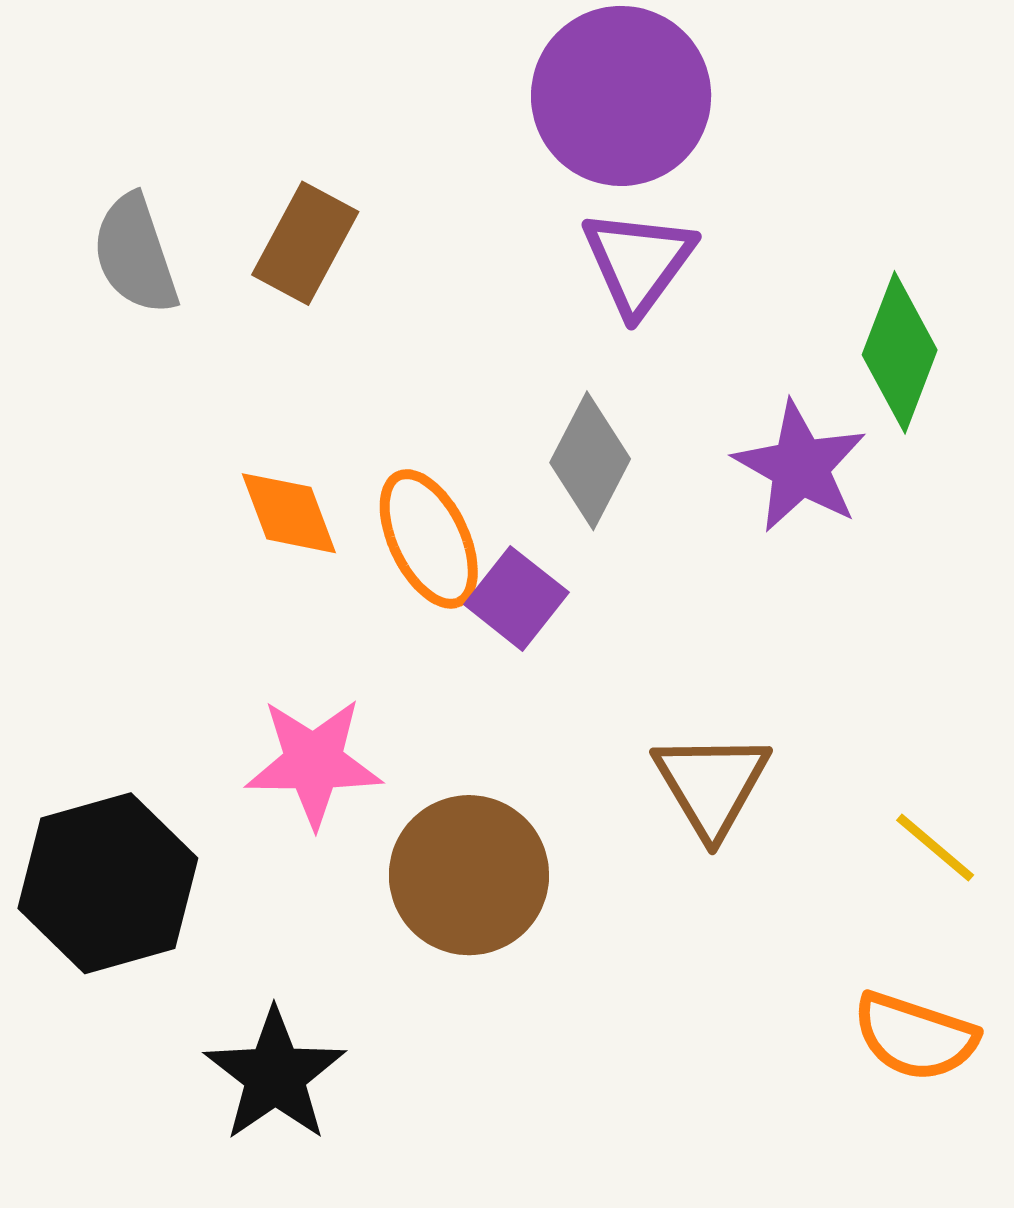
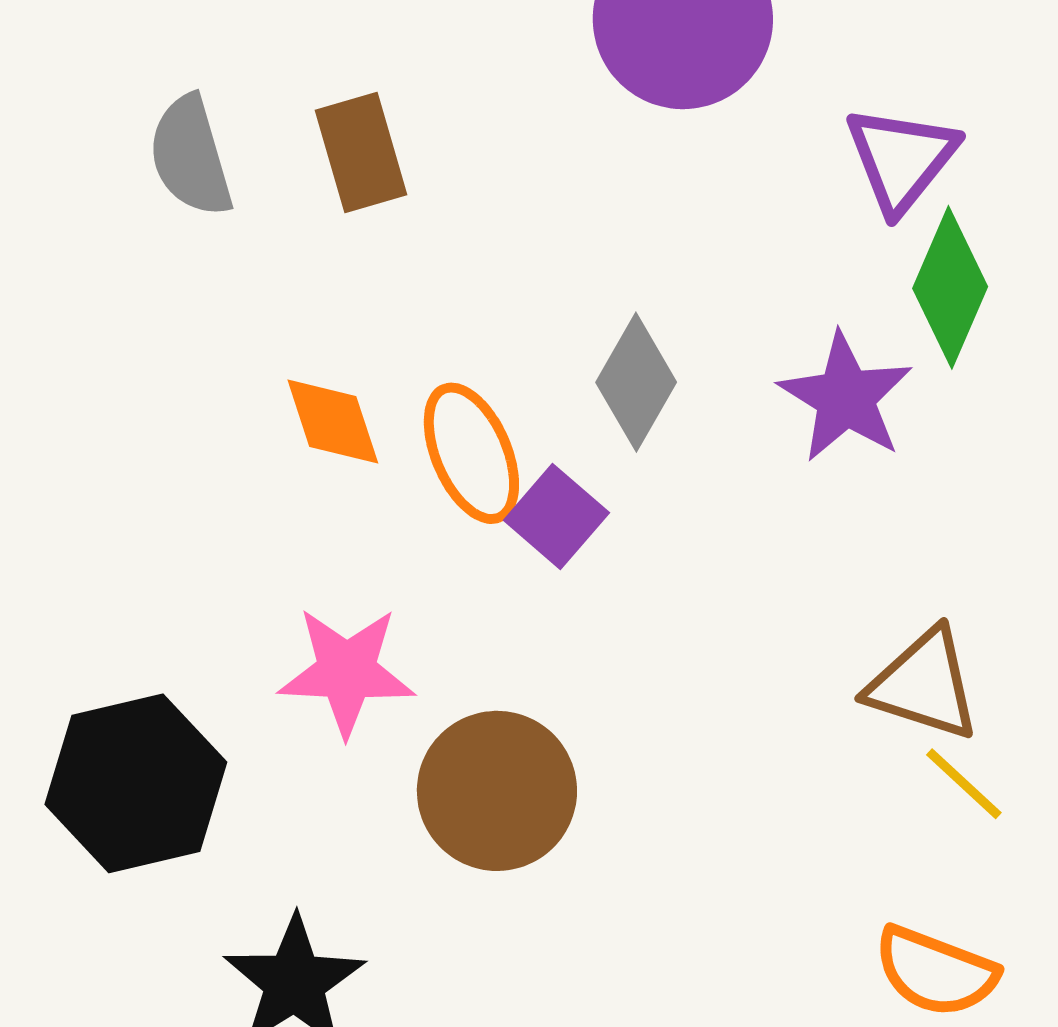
brown rectangle: (305, 243) -> (361, 153), turned -47
purple triangle: (638, 262) -> (901, 159), moved
brown triangle: (711, 784) -> (924, 685), moved, turned -44

